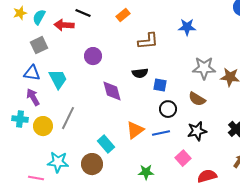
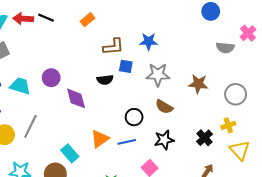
red arrow: (64, 25) -> (23, 19), moved
blue star: (187, 27) -> (149, 41), moved
purple circle: (93, 56) -> (51, 78), moved
gray star: (204, 68) -> (158, 75), moved
cyan trapezoid: (58, 79) -> (20, 86), turned -45
blue square: (160, 85) -> (126, 66), moved

